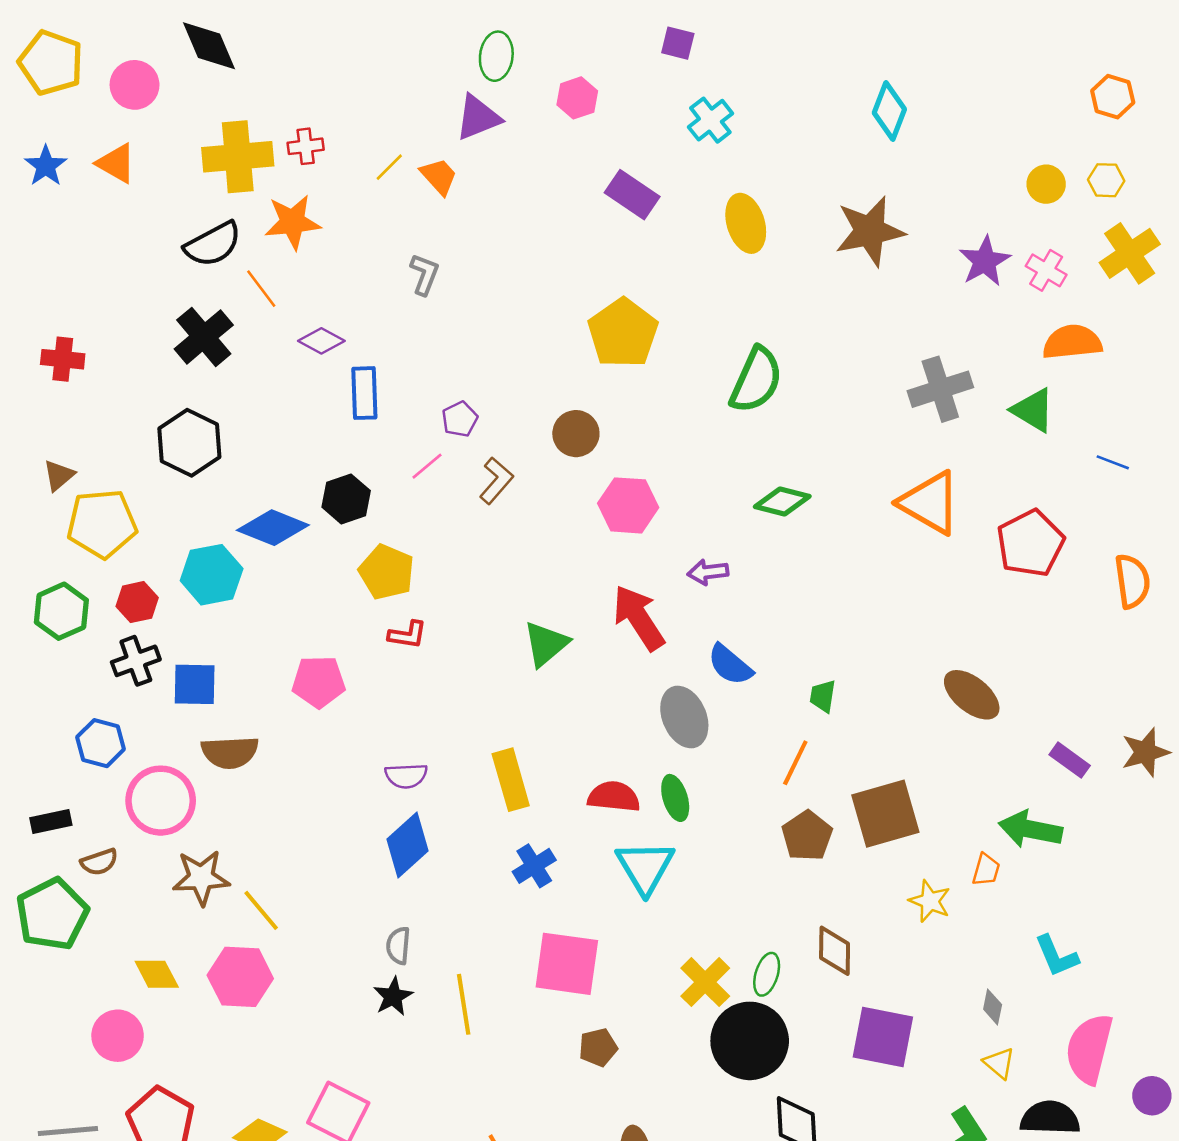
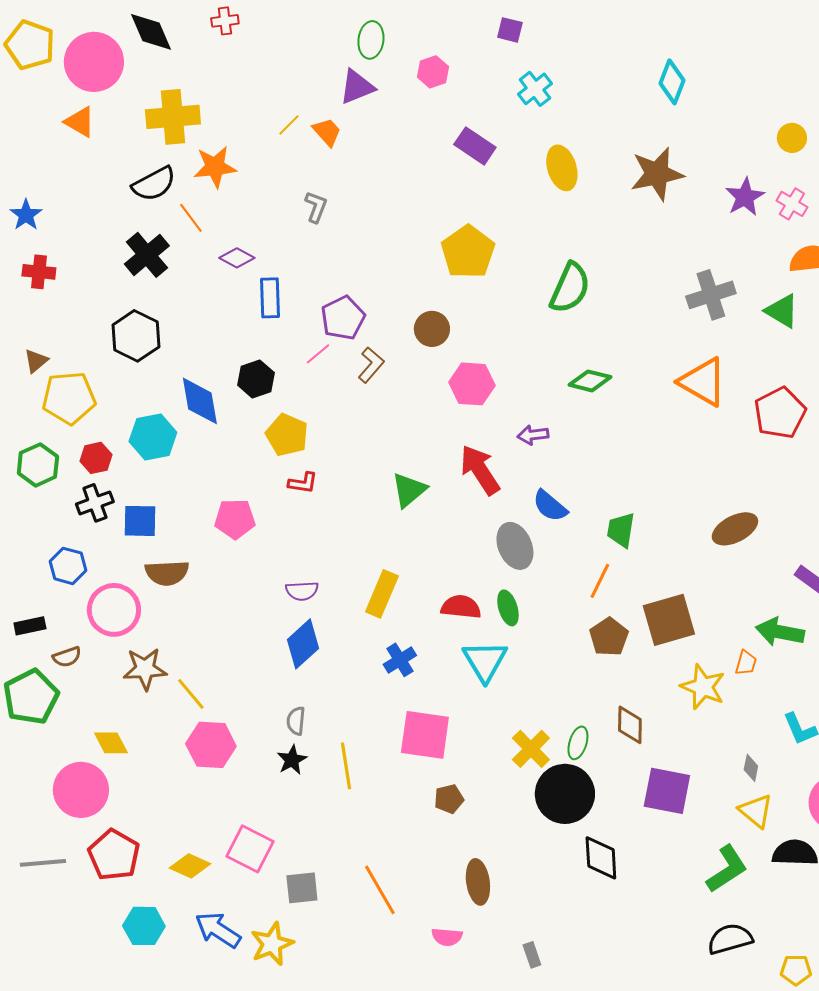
pink circle: (135, 85) -> (94, 62), size x1.6
red cross: (306, 146) -> (225, 21), moved
blue star: (46, 166) -> (26, 215), moved
purple pentagon: (460, 419) -> (343, 318), size x1.6
blue diamond: (273, 528) -> (200, 401), turned 58
brown ellipse: (972, 695) -> (735, 529), turned -66
green trapezoid: (823, 696) -> (621, 530), size x1.4
yellow rectangle: (511, 780) -> (382, 594), turned 39
yellow star: (930, 901) -> (703, 687), size x1.4
pink hexagon: (240, 977) -> (211, 745), moved
pink circle: (118, 1036) -> (81, 790), size x1.4
yellow triangle: (999, 1063) -> (756, 811), size x1.4

